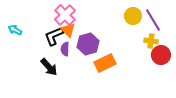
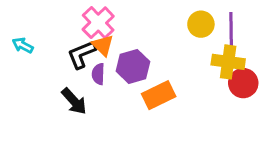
purple line: (153, 20) -> (231, 30), turned 30
yellow cross: (151, 41) -> (228, 62), size x1.5

